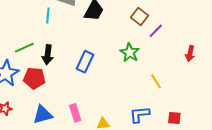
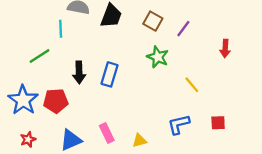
brown square: (139, 17) -> (153, 21), moved
green line: (24, 48) -> (40, 56), moved
black arrow: (48, 55) -> (79, 72), moved

